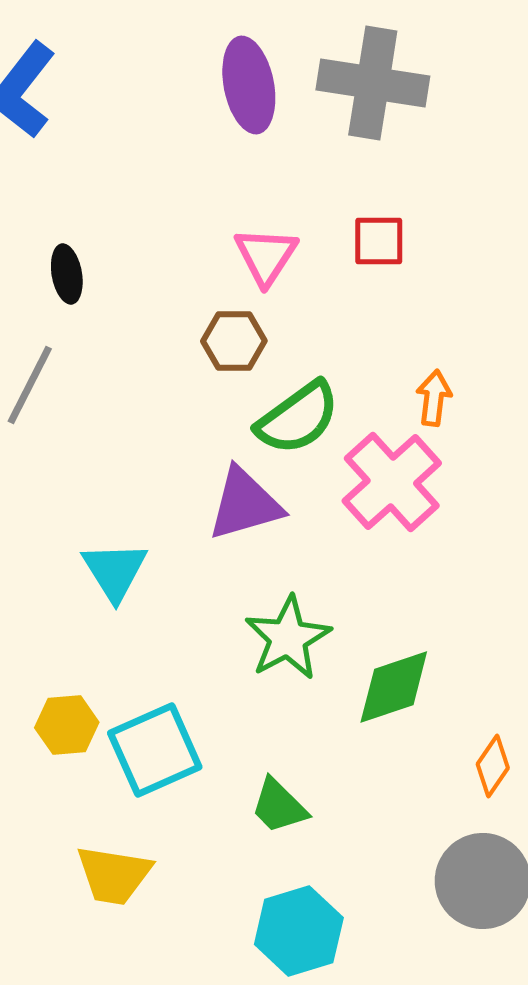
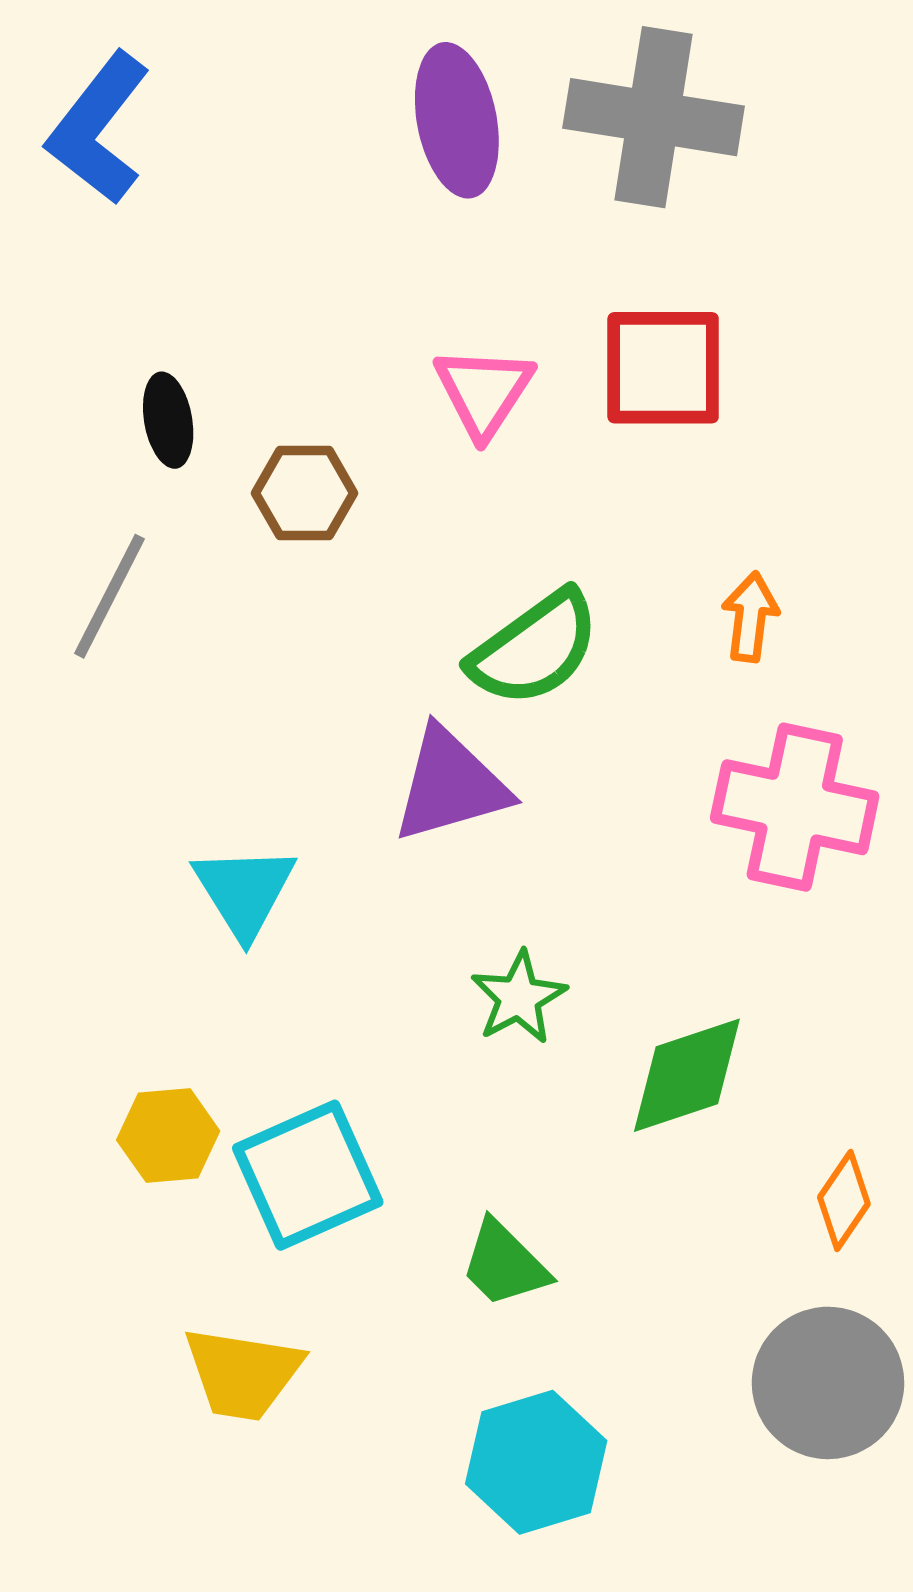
red square: (379, 241) -> (663, 368), size x1.5
brown hexagon: (234, 341) -> (305, 493), moved
pink cross: (392, 482) -> (795, 807), moved, turned -36
green star: (288, 638) -> (519, 997), size x0.7

